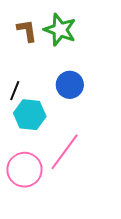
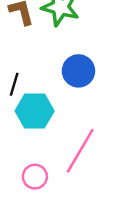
pink circle: (24, 170) -> (35, 177), size x0.6

